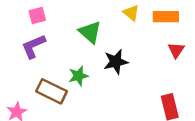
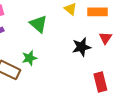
black star: (116, 62) -> (81, 47), moved

